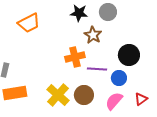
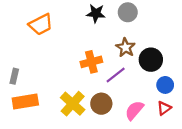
brown star: (93, 35) -> (126, 48), moved
purple line: (97, 69) -> (116, 75), turned -42
blue circle: (119, 78) -> (165, 85), moved

